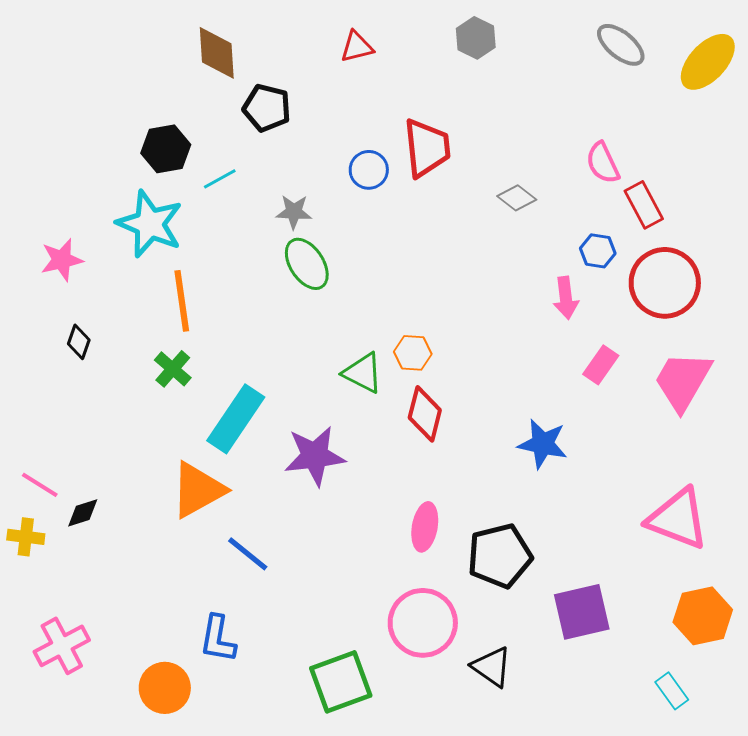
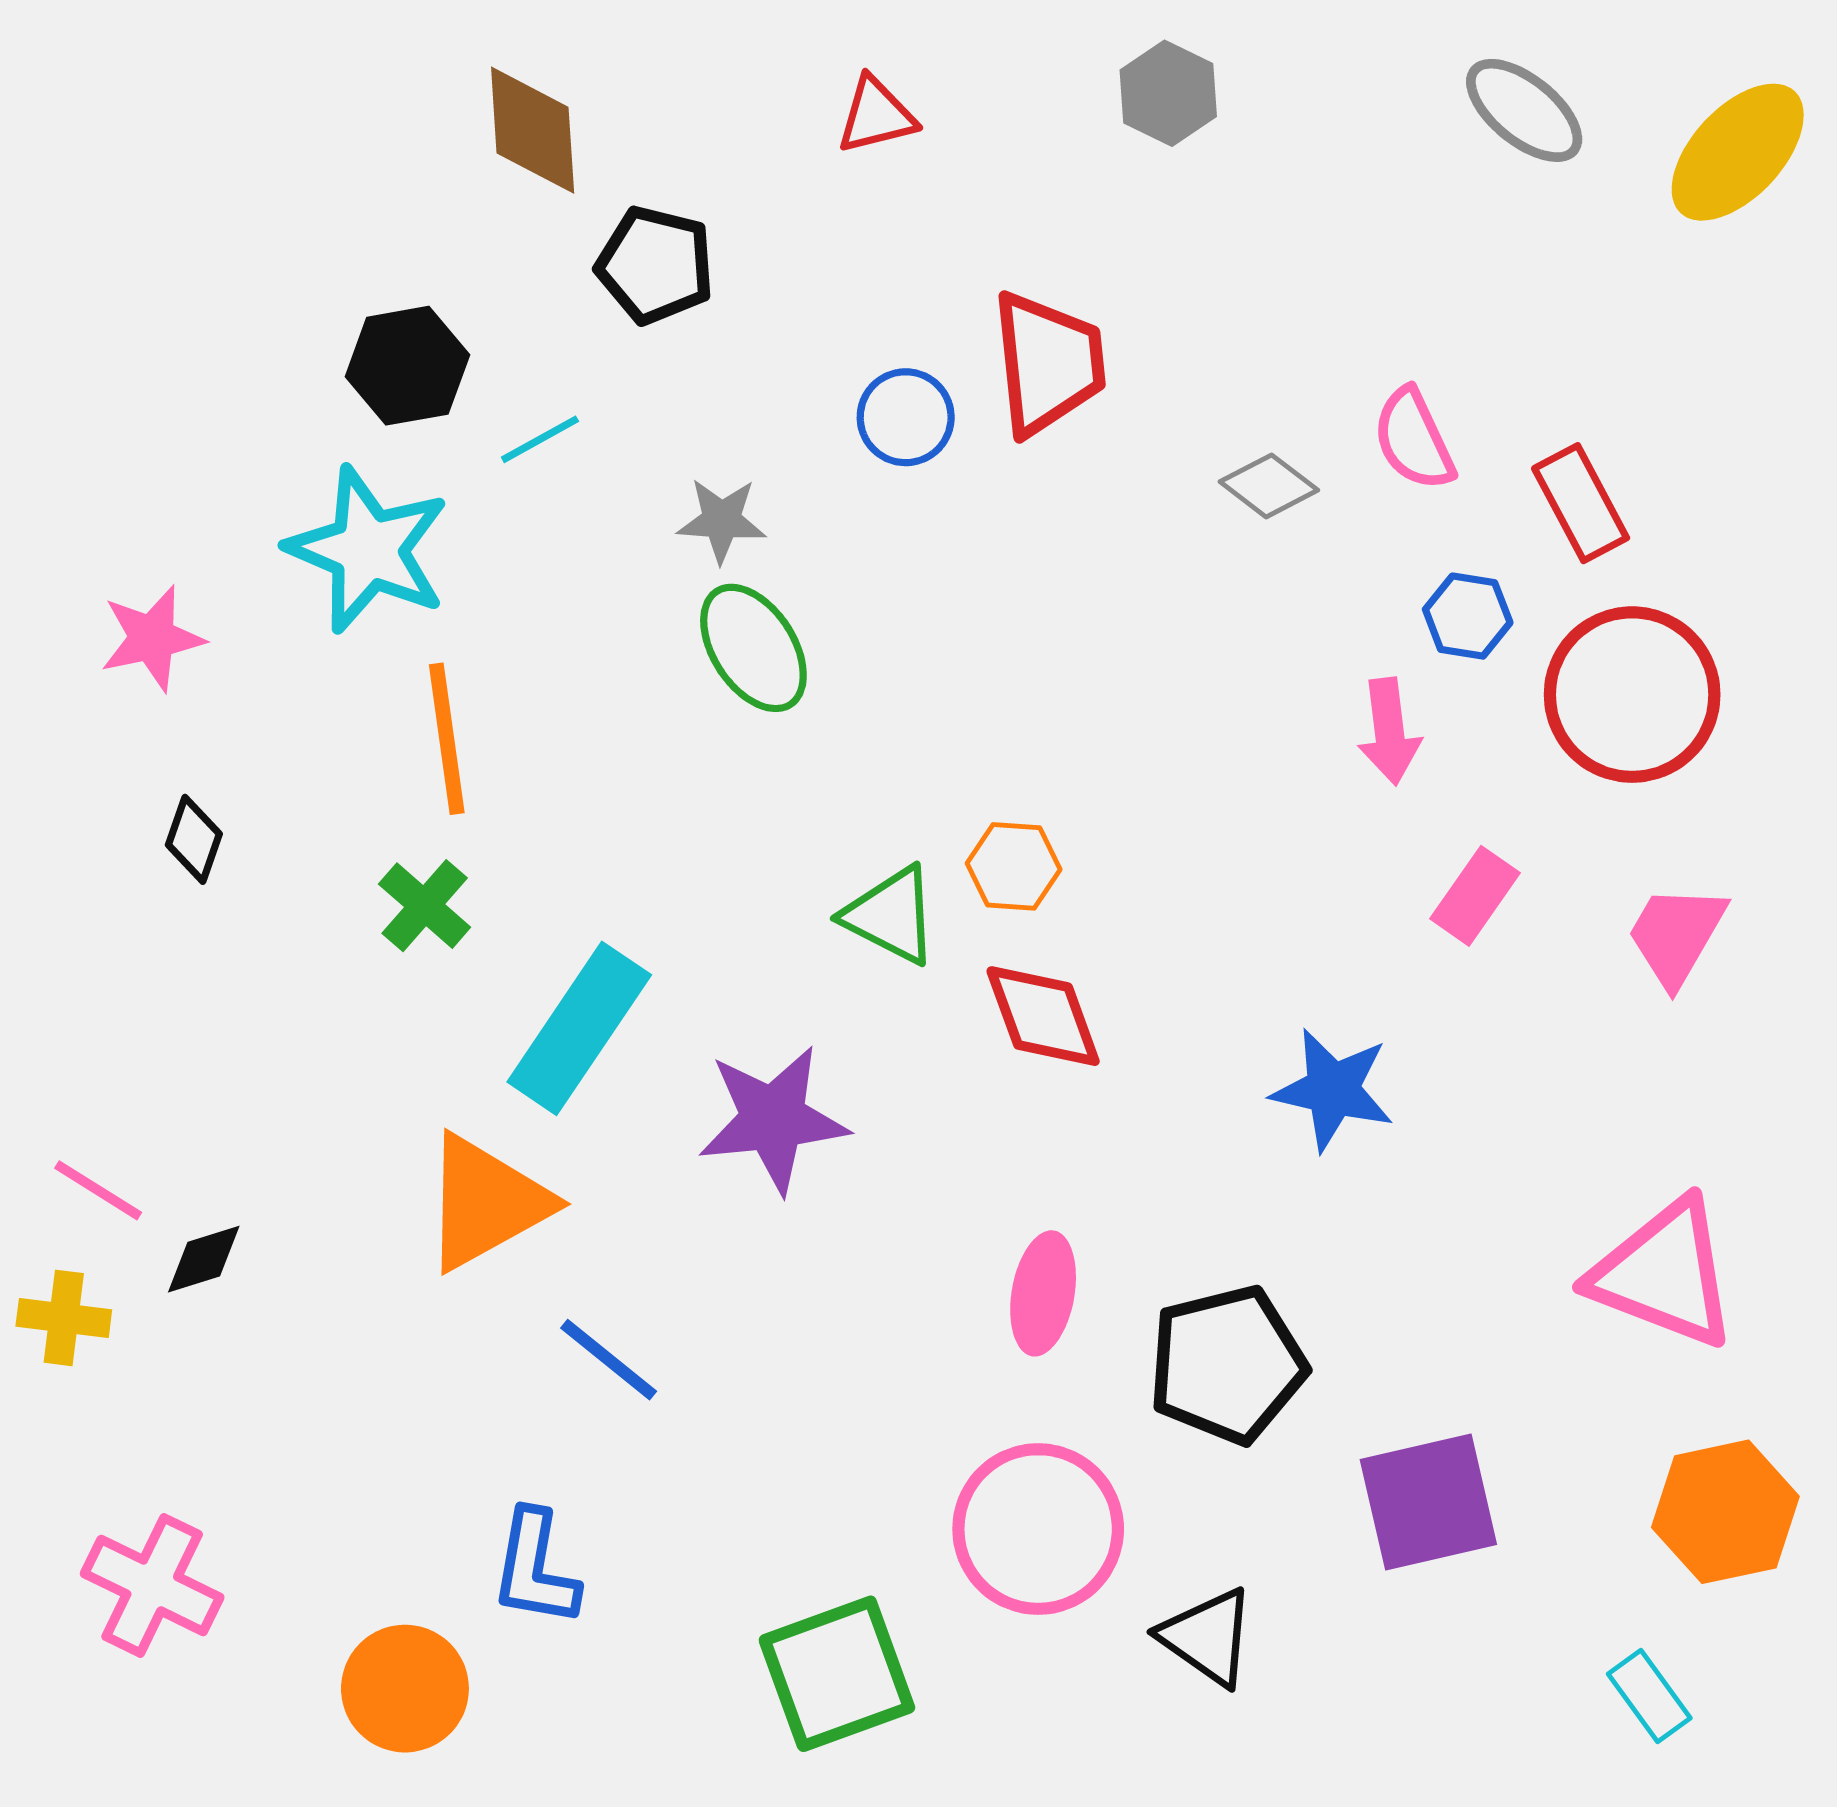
pink semicircle: (603, 163) -> (1414, 439), moved
pink trapezoid: (683, 381) -> (1676, 935), size x0.7
red diamond: (425, 414) -> (1043, 1016), turned -34
pink cross: (62, 646) -> (152, 1585), turned -36

